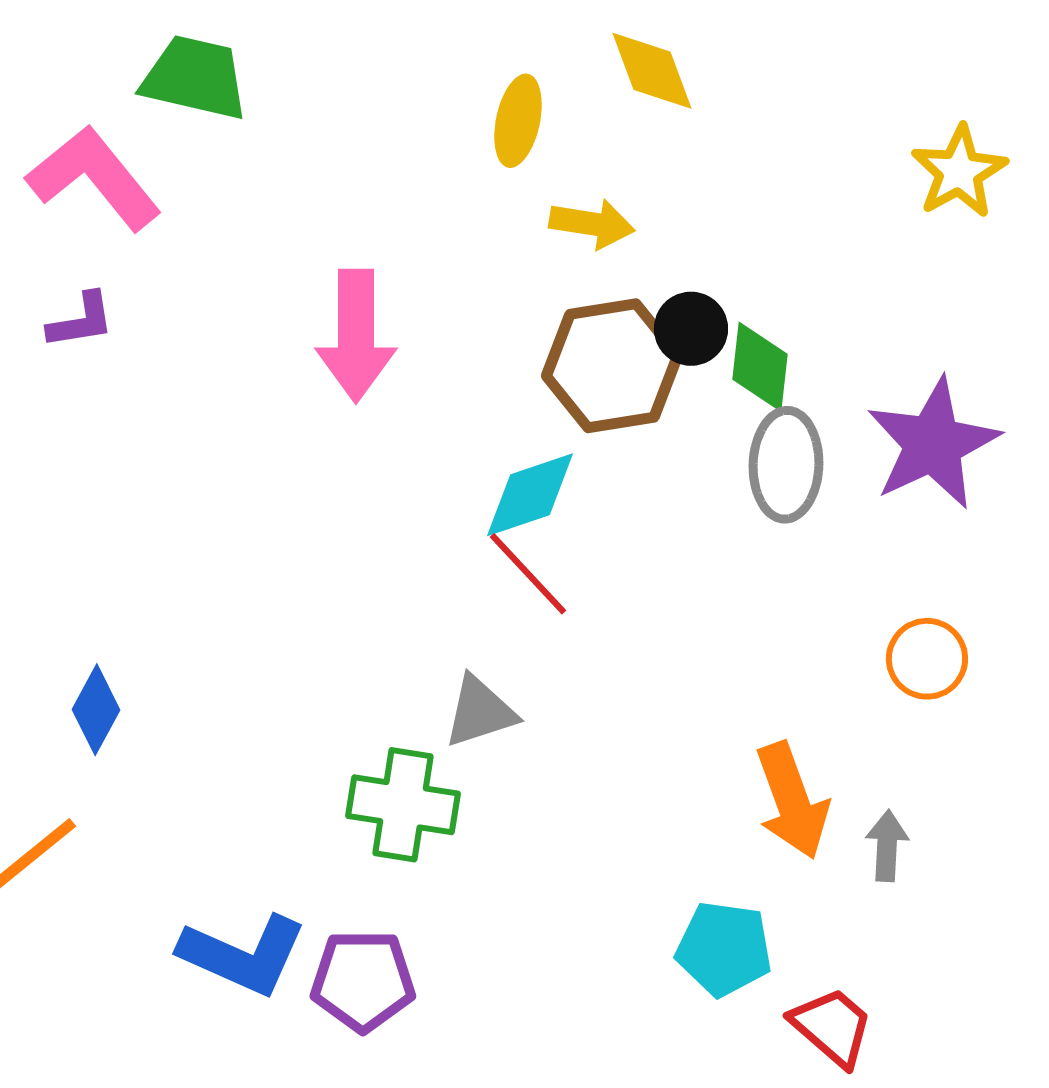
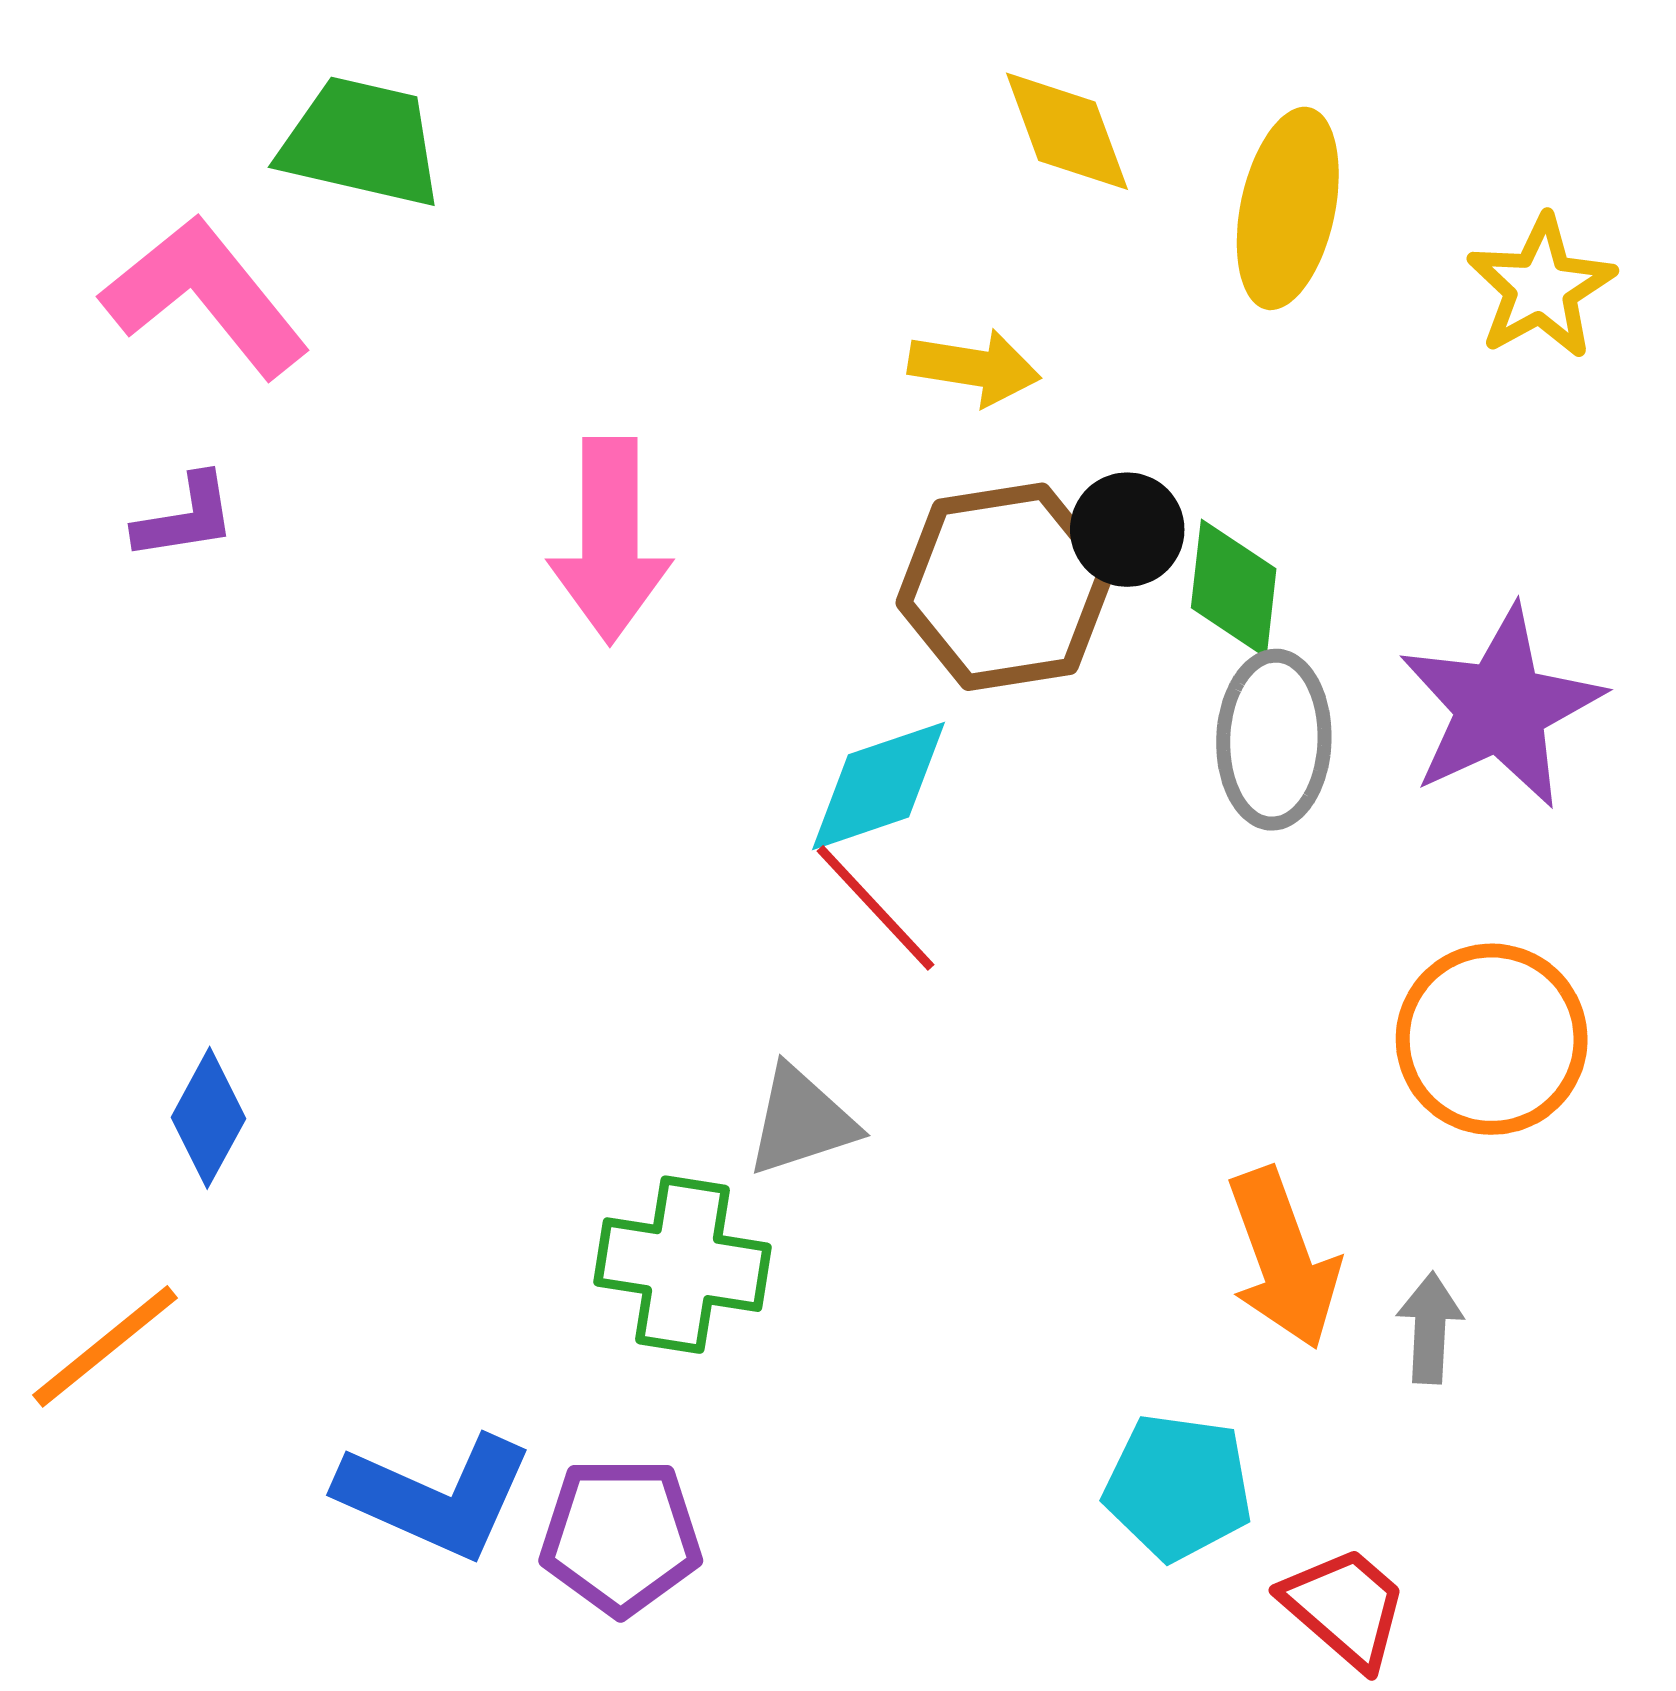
yellow ellipse: (518, 121) -> (1288, 208), moved, size x1.4
orange circle: (927, 659) -> (1492, 1039), size x1.5

